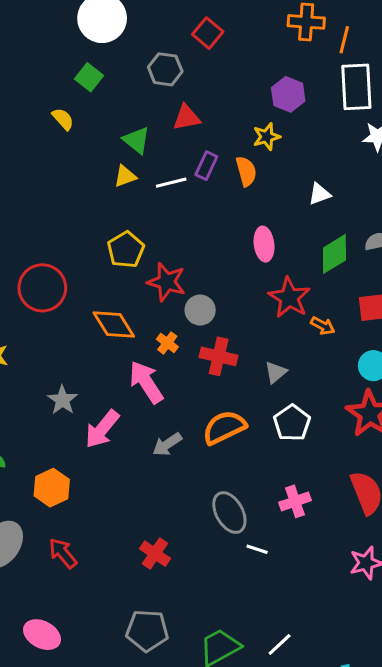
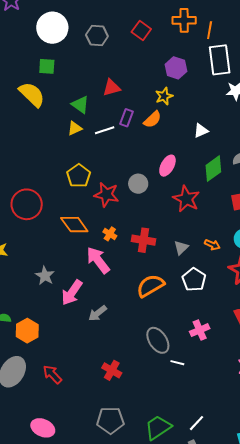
red square: (208, 33) -> (141, 31), moved
gray hexagon: (165, 69) -> (97, 36), moved
green square: (89, 77) -> (47, 66), turned -30
yellow semicircle: (63, 119) -> (32, 94), size x1.8
orange semicircle: (246, 171) -> (152, 119), turned 66
pink ellipse: (264, 244) -> (167, 166), turned 40
gray circle: (200, 310) -> (138, 184), moved
orange arrow: (323, 326) -> (212, 245), moved
gray arrow: (167, 444) -> (98, 313), moved
orange hexagon: (52, 488) -> (27, 331), moved

